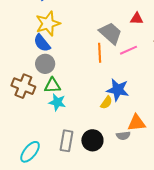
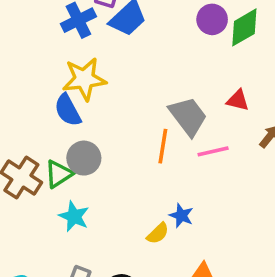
gray circle: (45, 64) -> (84, 158), moved
green triangle: (52, 85) -> (59, 174), moved, turned -42
blue star: (118, 90) -> (181, 216), size x0.6

